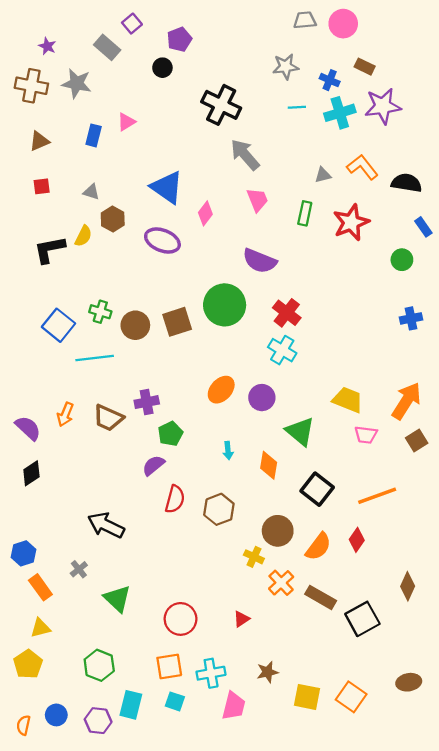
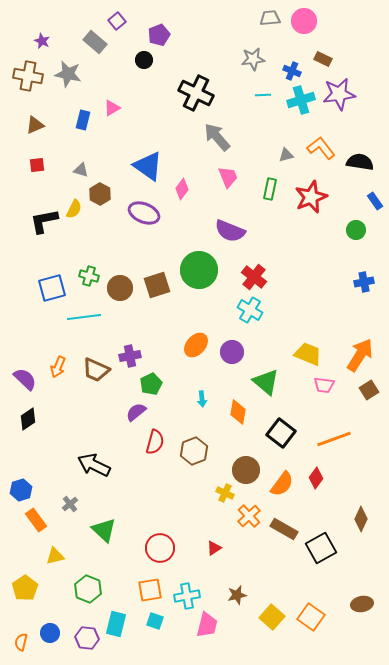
blue square: (59, 325) -> (52, 288), turned 36
yellow triangle: (40, 628) -> (55, 556), moved
yellow square: (307, 697) -> (272, 617), turned 30

